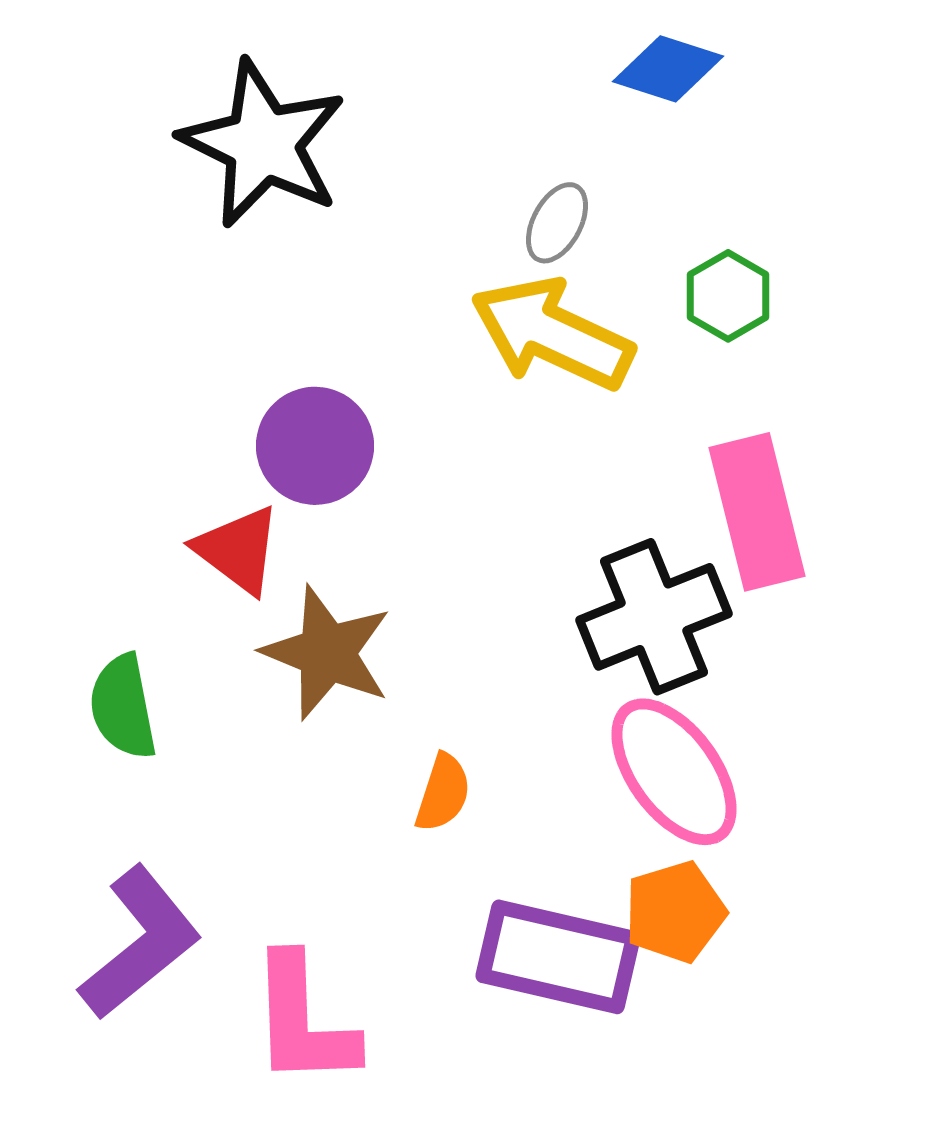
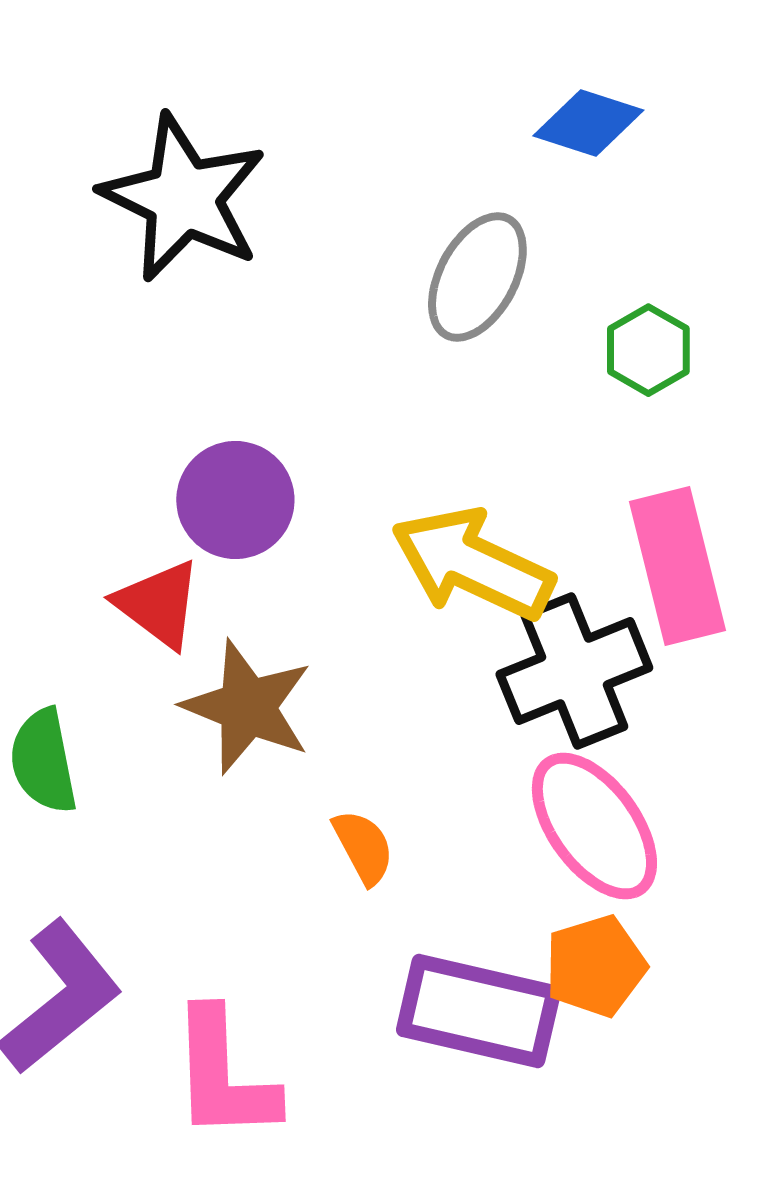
gray ellipse: (557, 223) -> (477, 277), size x1.6
yellow arrow: (552, 334) -> (472, 564), moved
orange semicircle: (443, 793) -> (363, 847), turned -46

